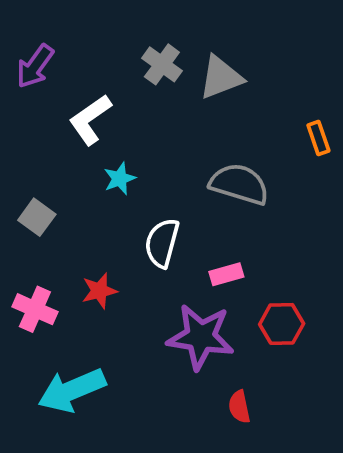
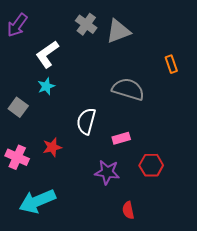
cyan star: (120, 179) -> (46, 86), moved
purple star: (201, 337) -> (107, 172), size x0.7

